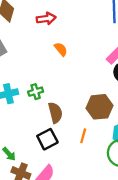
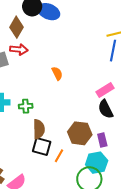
red arrow: (46, 19) -> (19, 49), moved
black square: (47, 139) -> (42, 146), moved, turned 30

